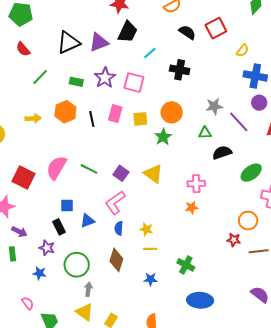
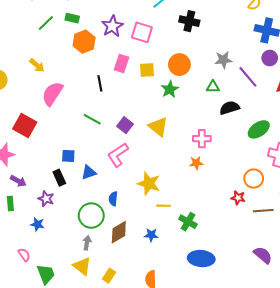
green rectangle: (76, 82) -> (72, 18), moved
orange hexagon: (65, 112) -> (84, 42), moved
yellow arrow: (33, 118) -> (37, 65), turned 42
black line: (92, 119) -> (100, 83), moved
pink semicircle: (56, 168) -> (52, 94), moved
blue semicircle: (119, 228) -> (113, 199), moved
yellow star: (146, 229) -> (149, 184), size x1.6
yellow line: (150, 249) -> (164, 206), moved
brown diamond: (116, 260) -> (119, 232), moved, turned 40
green circle: (77, 265) -> (91, 216), moved

